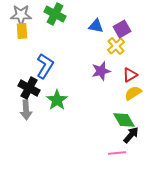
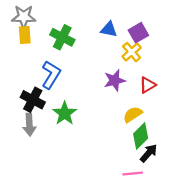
green cross: (55, 14) -> (62, 37), moved
yellow semicircle: (133, 93) -> (133, 114), moved
green diamond: (124, 120) -> (141, 136), turned 75

